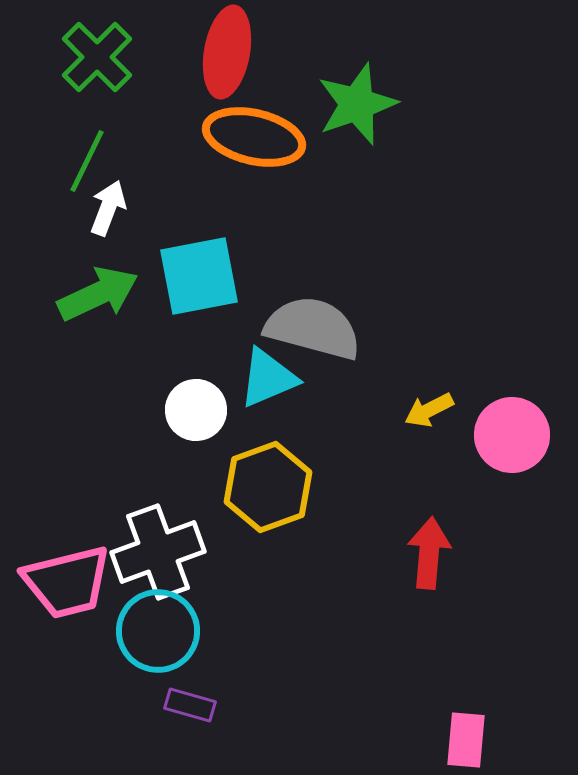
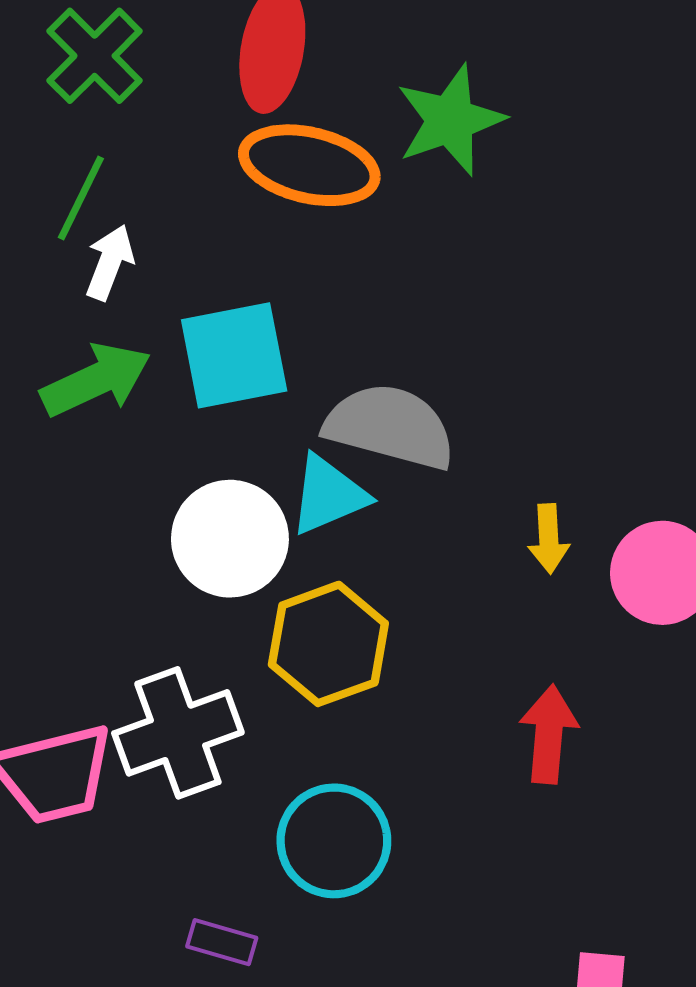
white circle: (196, 410) -> (230, 539), size x1.4
yellow arrow: (429, 410) -> (549, 539), turned -66
cyan circle: (158, 631) -> (334, 841), moved

